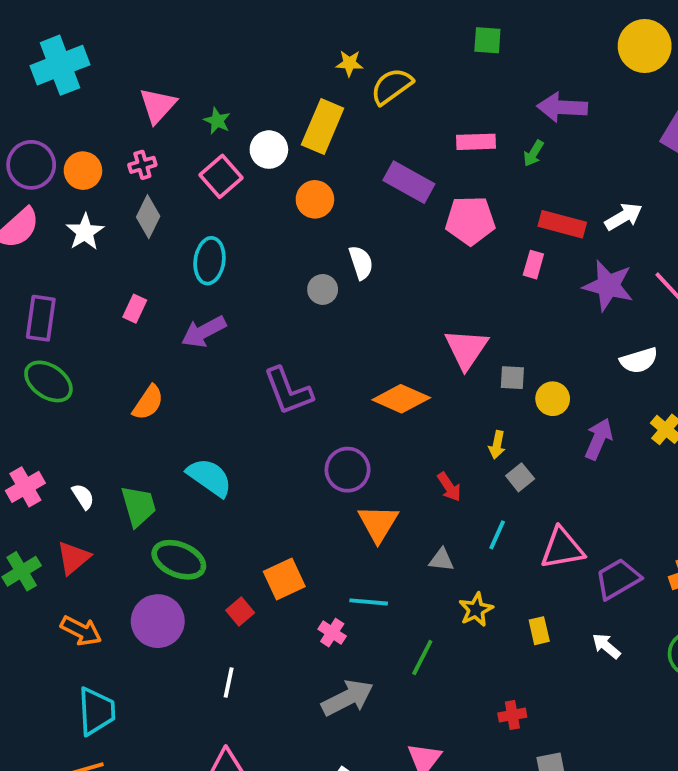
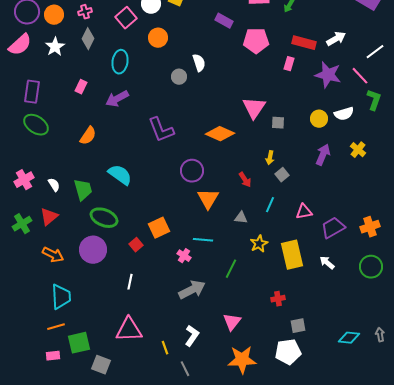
purple rectangle: (409, 182) -> (224, 21), size x0.7
orange circle: (315, 199) -> (158, 38), moved
yellow circle: (553, 399) -> (319, 119), moved
pink triangle: (562, 548) -> (304, 212), size x0.7
yellow rectangle: (539, 631) -> (292, 255), size x2.0

